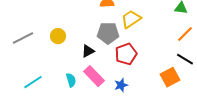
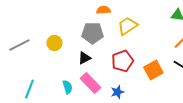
gray pentagon: (108, 33) -> (92, 33), moved
orange square: (170, 77) -> (153, 70), moved
cyan line: (33, 82) -> (29, 89), turned -36

